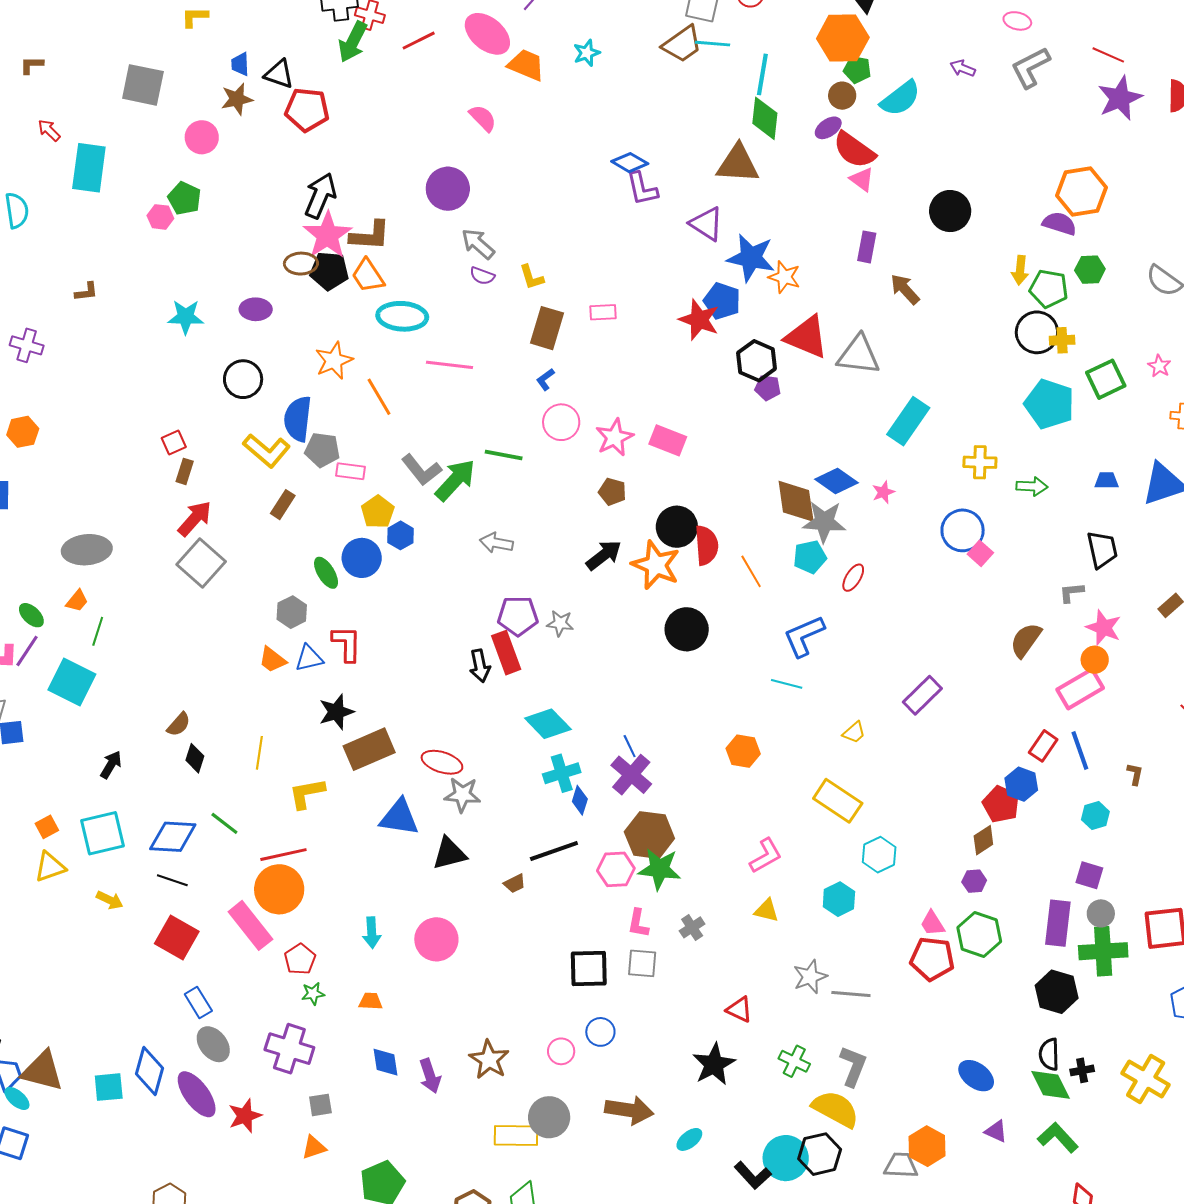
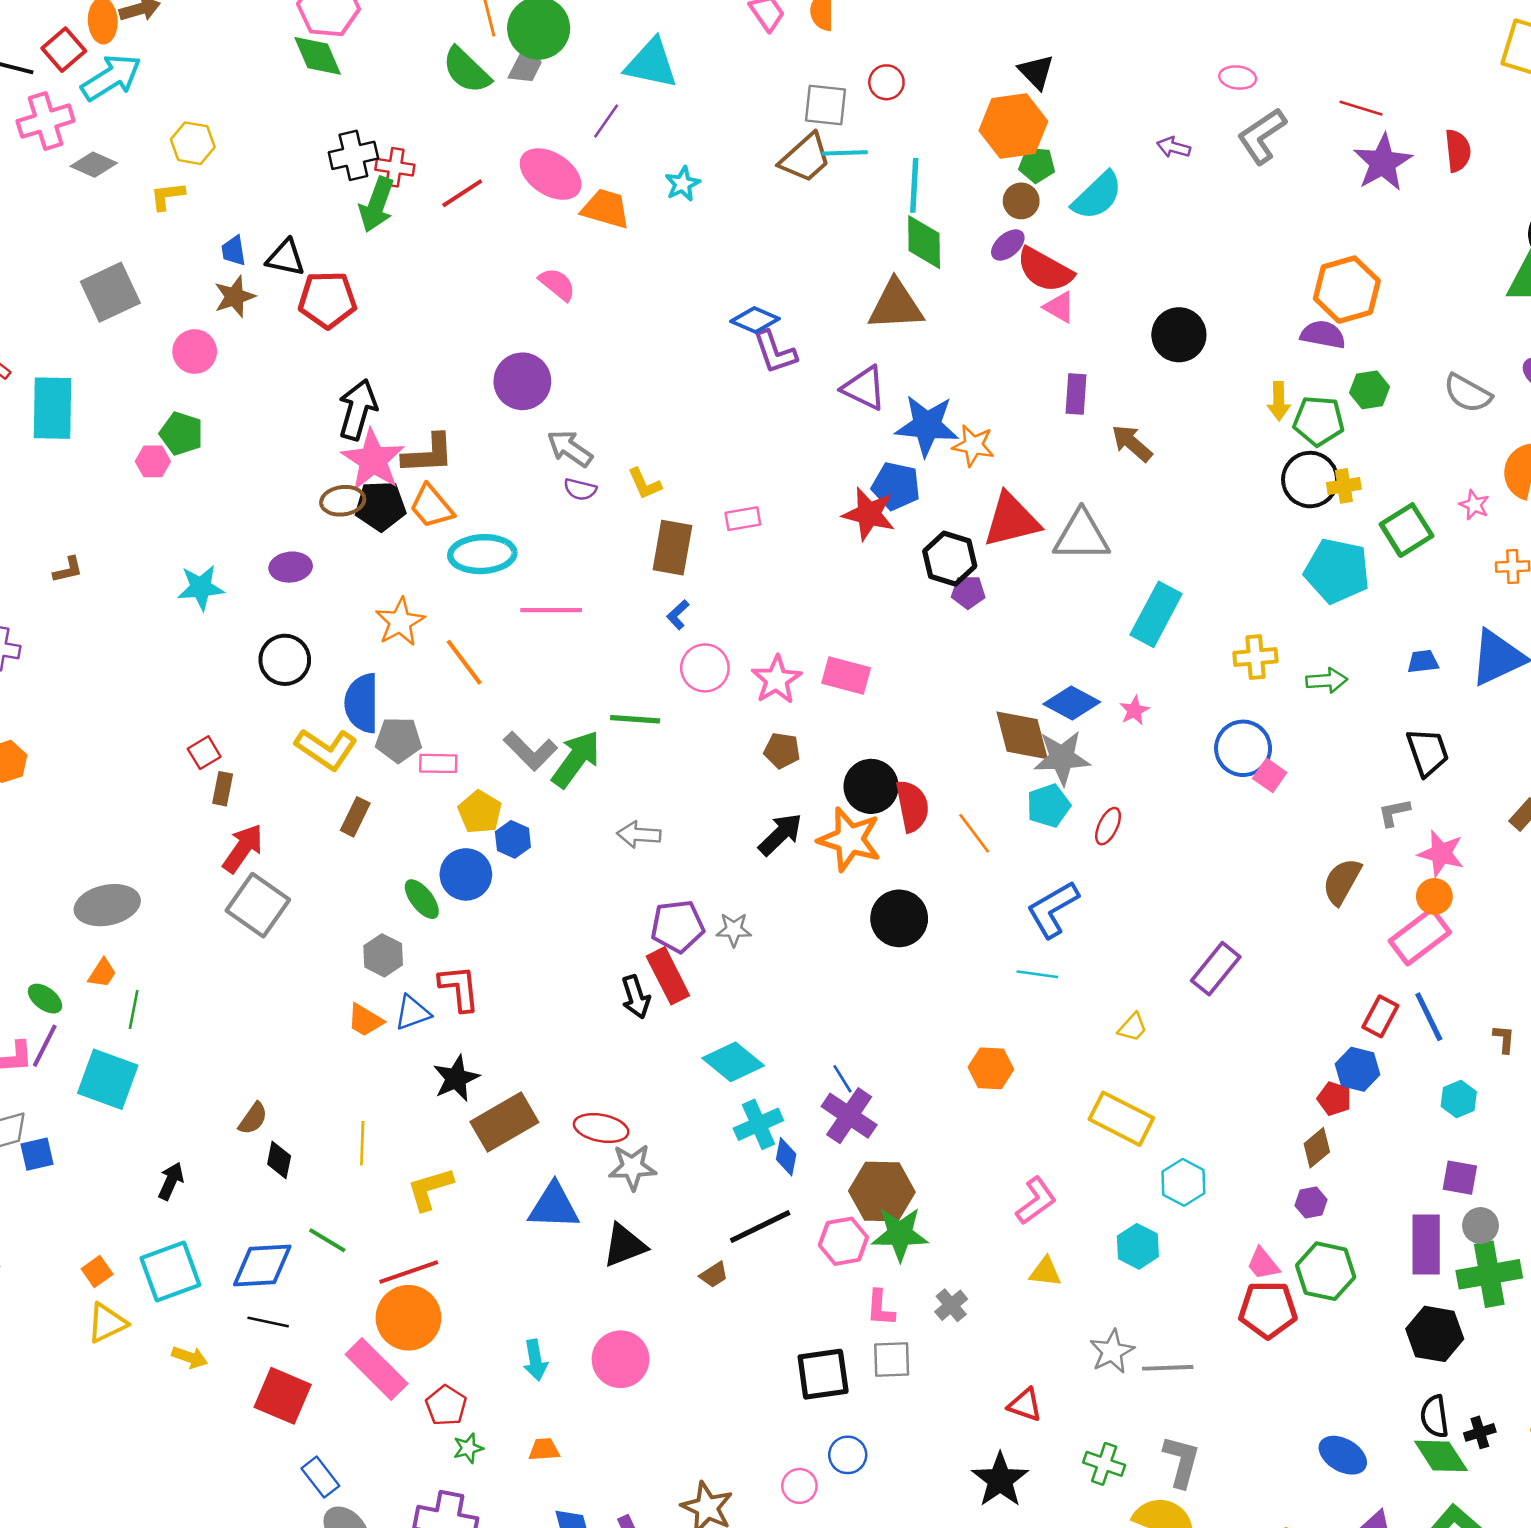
gray square: (143, 85) -> (110, 292), turned -30
red triangle: (807, 337) -> (1011, 520), turned -30
red pentagon: (1001, 804) -> (1334, 1099), size x0.7

